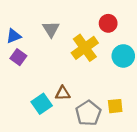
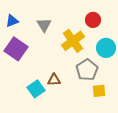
blue triangle: (14, 36) -> (12, 21), moved
purple square: (18, 57) -> (16, 49), size x1.6
gray pentagon: (88, 113) -> (87, 70), moved

